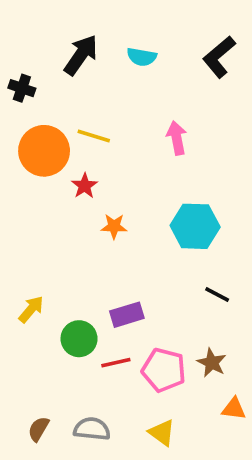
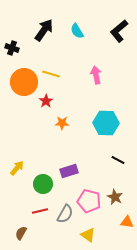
cyan semicircle: (142, 57) -> (77, 31), turned 49
red line: (116, 363) -> (40, 211), moved
gray semicircle: (92, 429) -> (65, 214), moved, turned 114

